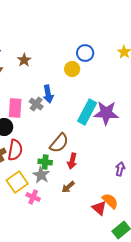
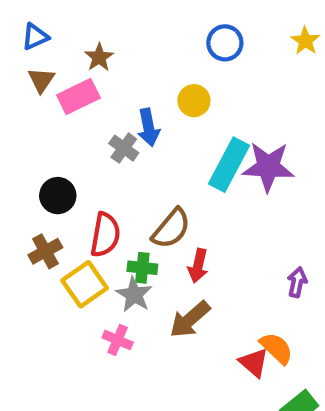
yellow circle: (72, 69) -> (194, 101), moved
pink rectangle: (15, 108) -> (78, 97), moved, turned 60
red semicircle: (15, 150) -> (105, 235), moved
yellow square: (17, 182) -> (85, 284), moved
brown arrow: (68, 187) -> (190, 319), size x1.5

